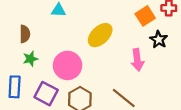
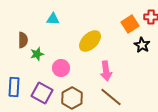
green star: (30, 59) -> (37, 54), moved
pink arrow: (137, 60) -> (106, 71), moved
pink circle: (68, 65) -> (61, 68), size x0.7

